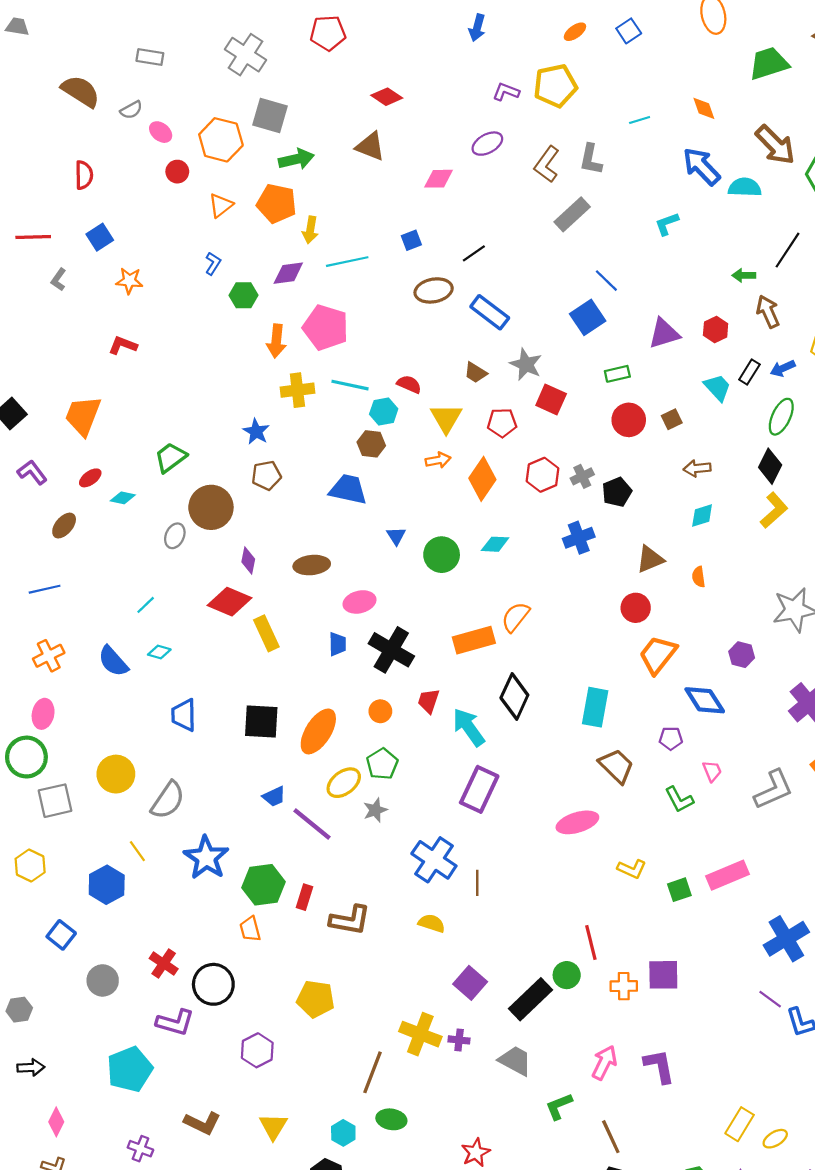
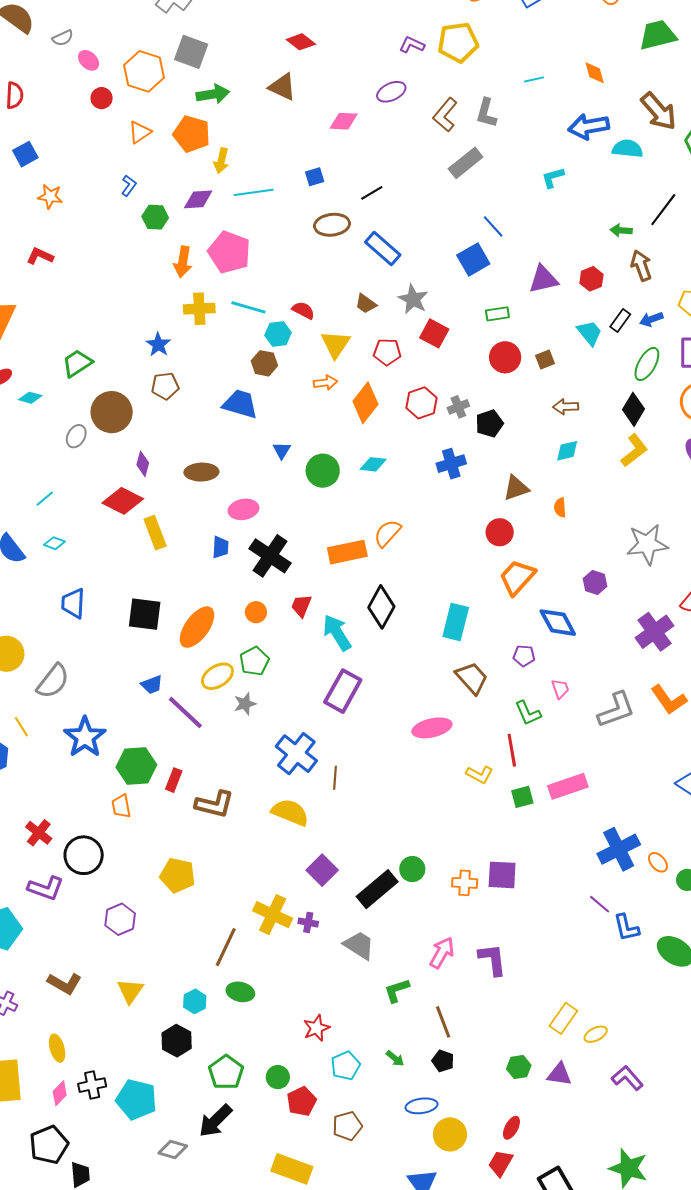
blue arrow: (701, 166) -> (589, 126), turned -60
yellow semicircle: (432, 923) -> (290, 812), size x1.5
red line: (591, 943) -> (512, 750), moved

